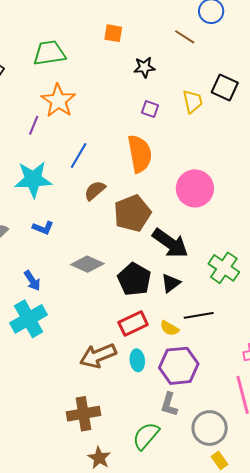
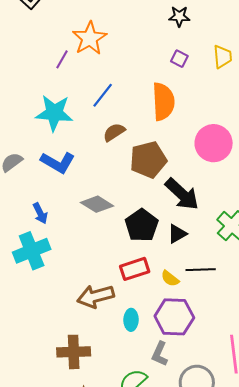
blue L-shape: (43, 228) -> (58, 162), size x1.6
cyan ellipse: (137, 360) -> (131, 320), moved

